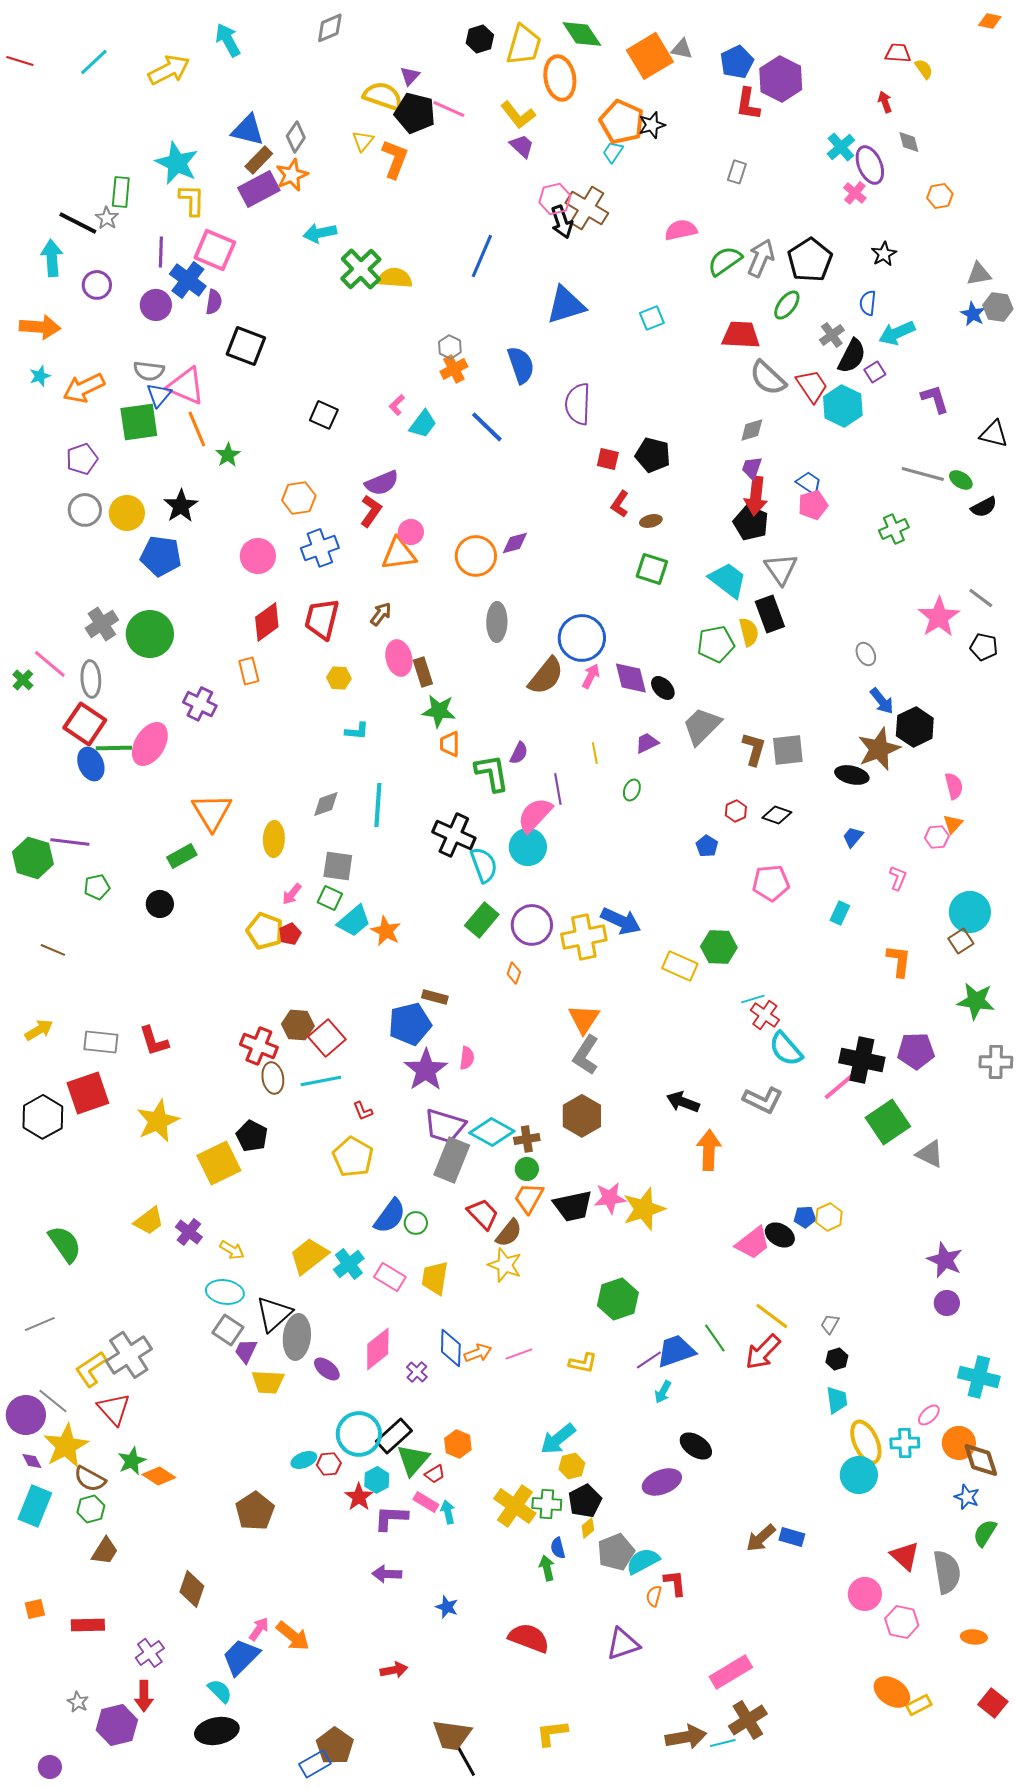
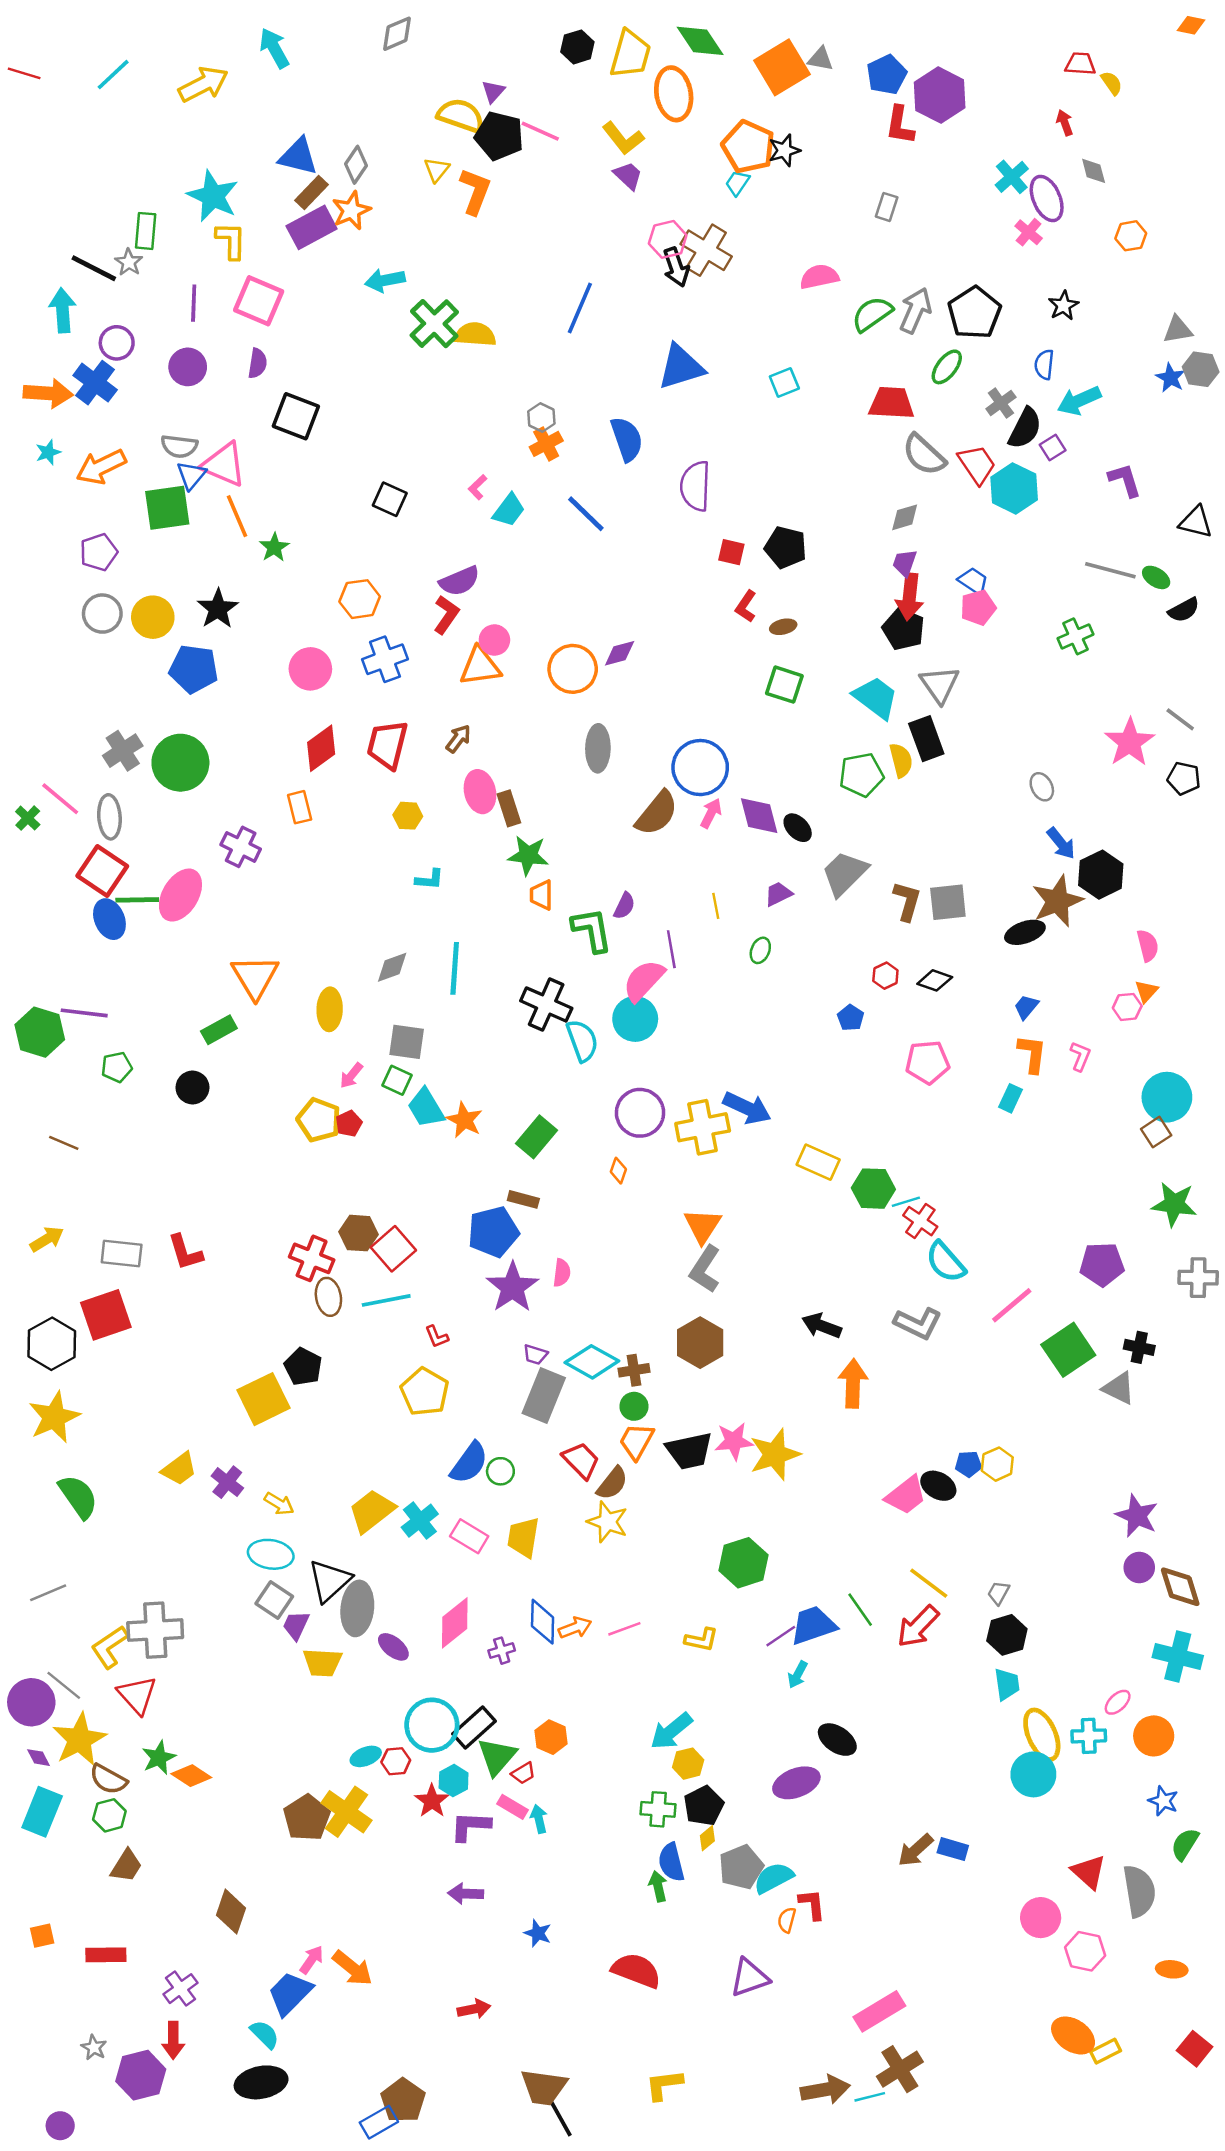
blue cross: (188, 280) -> (95, 383), moved
black ellipse: (852, 775) -> (1025, 932), turned -32
green rectangle: (482, 920) -> (537, 1137), moved
cyan trapezoid: (354, 921) -> (426, 1108), turned 99
green hexagon: (719, 947) -> (873, 1189), moved
orange L-shape: (899, 961) -> (1032, 1054), moved
black cross: (862, 1060) -> (1139, 1347), moved, size x0.6
yellow star: (158, 1121) -> (54, 1417), moved
purple trapezoid: (445, 1126) -> (535, 1355), size x0.5
gray cross: (129, 1355) -> (155, 1630), turned 30
black hexagon: (837, 1359) -> (1007, 1635), size x1.5
purple cross: (417, 1372) -> (502, 1651), turned 30
brown diamond: (981, 1460) -> (1180, 1587), moved
yellow cross: (515, 1506) -> (346, 1812), moved
blue semicircle: (558, 1548) -> (671, 1862), size x1.5

